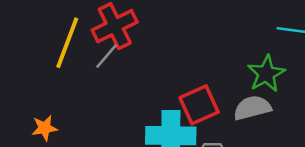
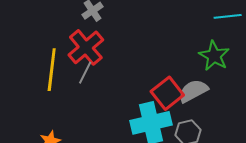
gray semicircle: (252, 108) -> (193, 91), moved

